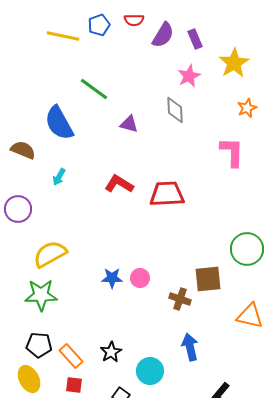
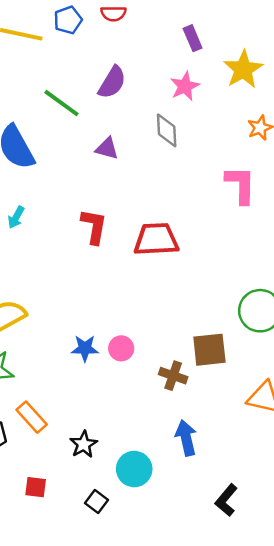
purple semicircle: (163, 35) -> (112, 82), moved
red L-shape: (119, 184) -> (94, 226), turned 68
orange rectangle: (71, 356) -> (32, 417), moved

